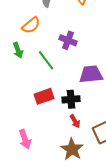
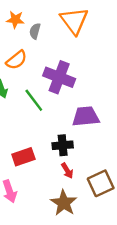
purple cross: (68, 40) -> (59, 77), size x1.5
red rectangle: (44, 96) -> (23, 157), moved

